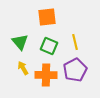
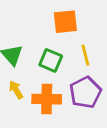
orange square: (47, 17) -> (65, 22), moved

